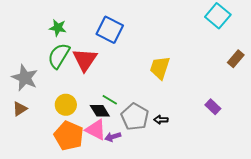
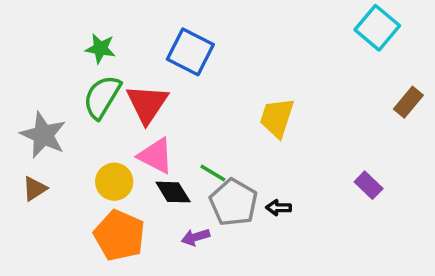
green line: (110, 100) -> (213, 173), moved
pink triangle: (96, 130) -> (156, 156), moved

